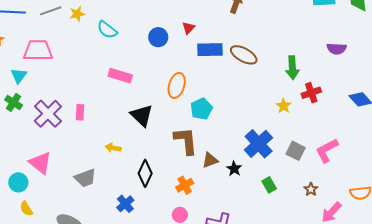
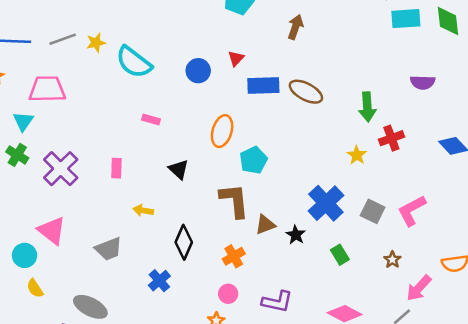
cyan semicircle: (107, 30) -> (134, 62), size x1.4
pink rectangle: (120, 76) -> (151, 120), size x0.6
pink rectangle: (80, 112) -> (116, 168), moved
black triangle: (142, 115) -> (179, 169), size x0.7

